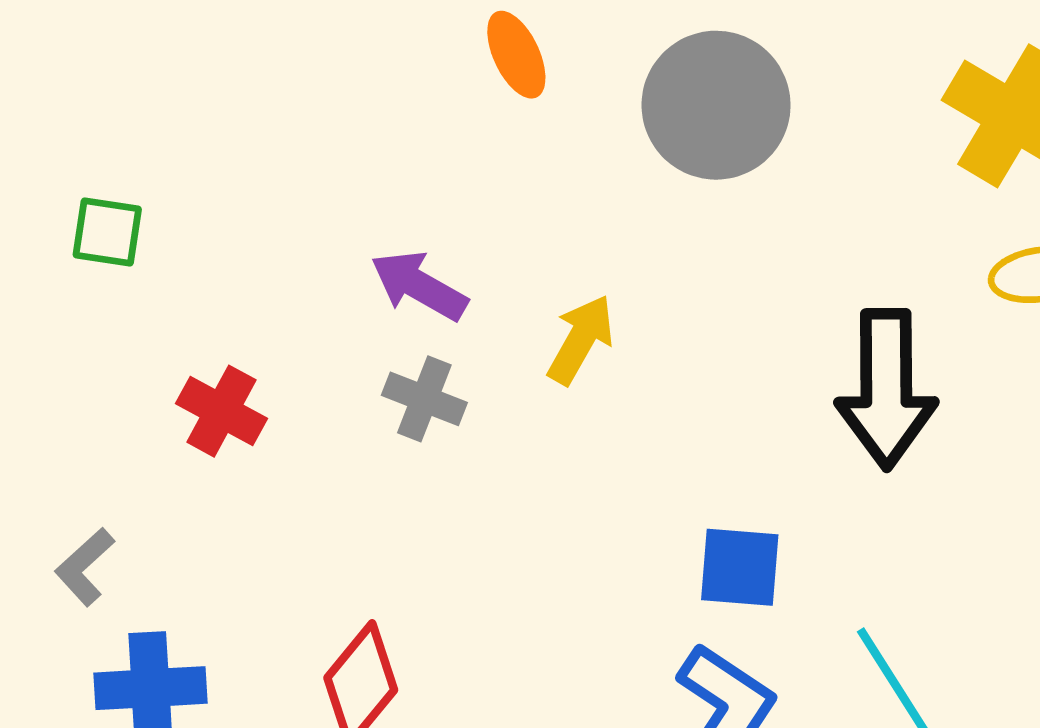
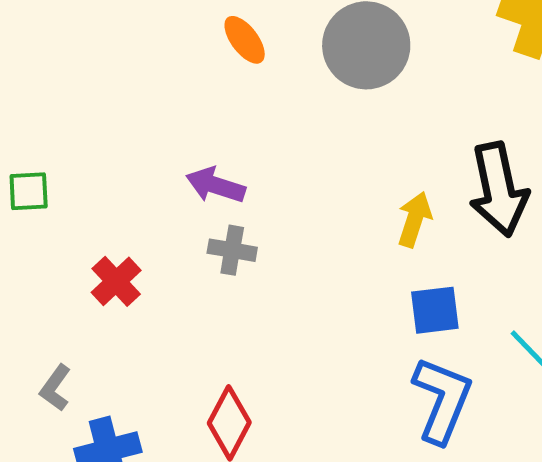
yellow arrow: (581, 340) -> (415, 219), moved
red cross: (221, 411) -> (116, 281), turned 30

